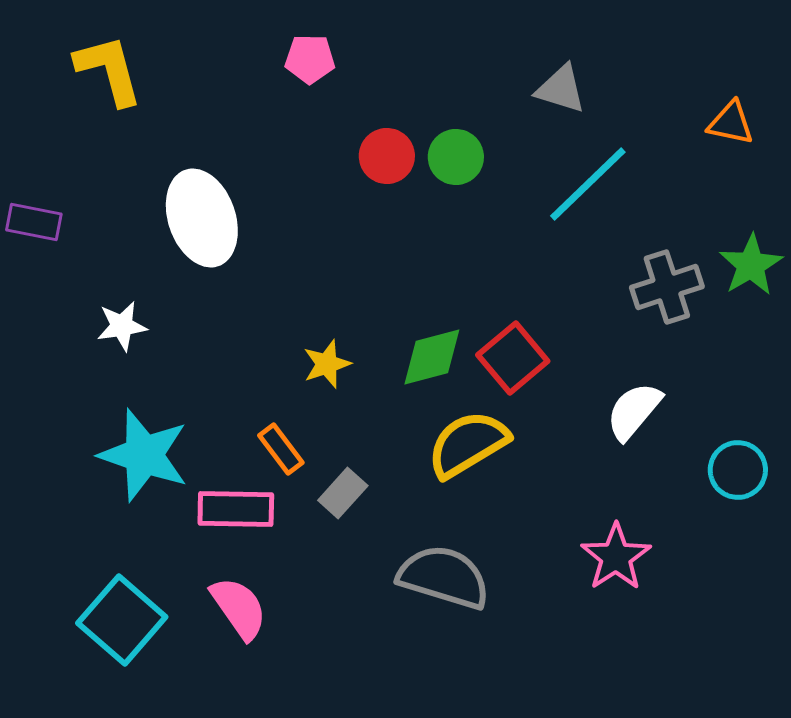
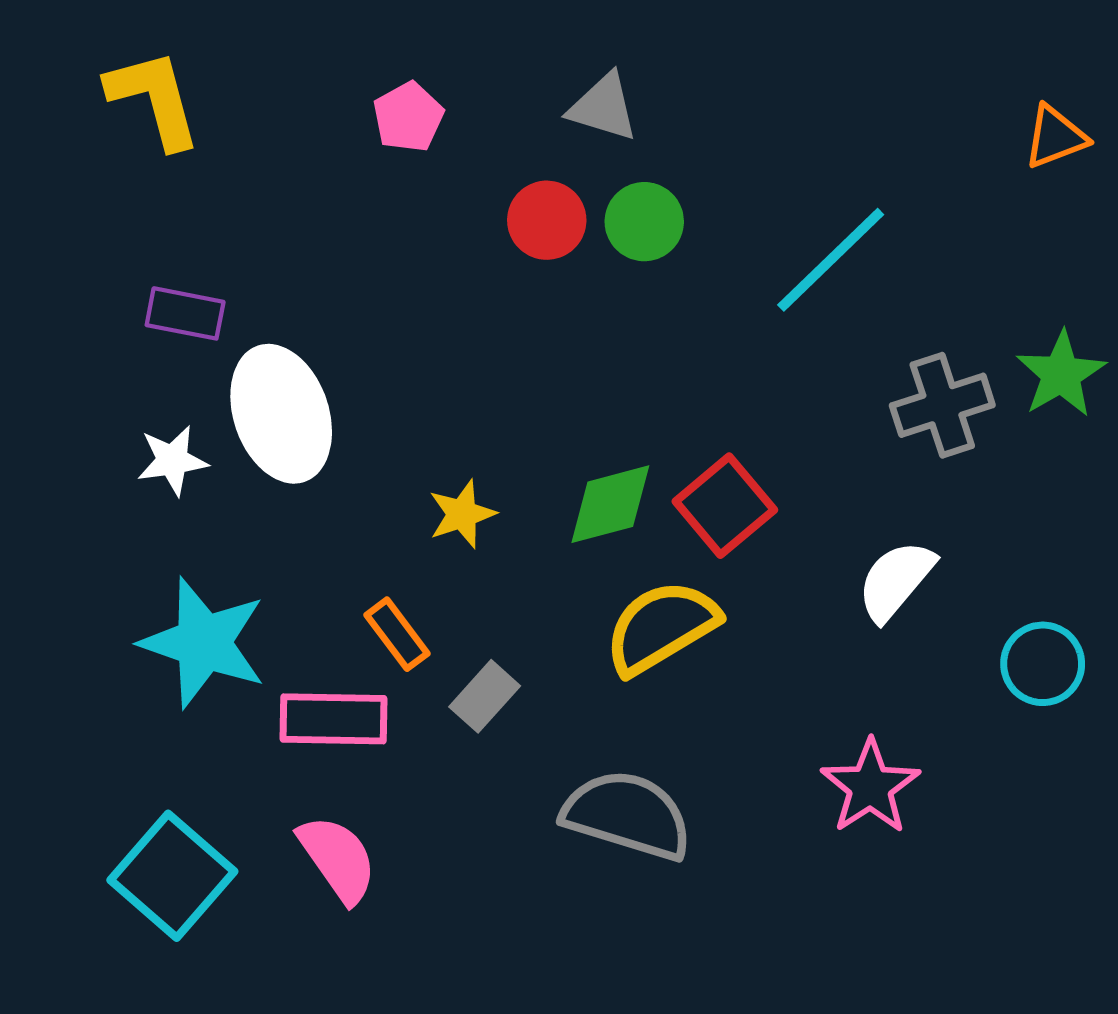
pink pentagon: (310, 59) -> (408, 117), moved, turned -30
gray triangle: (561, 89) -> (603, 107), moved
orange triangle: (731, 123) -> (1055, 137), moved, turned -33
white ellipse: (202, 218) -> (281, 414), moved
purple rectangle: (34, 222) -> (185, 313), moved

